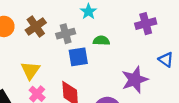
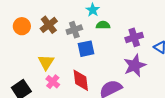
purple cross: (146, 24) -> (134, 37), moved
green semicircle: (101, 41) -> (103, 25), moved

